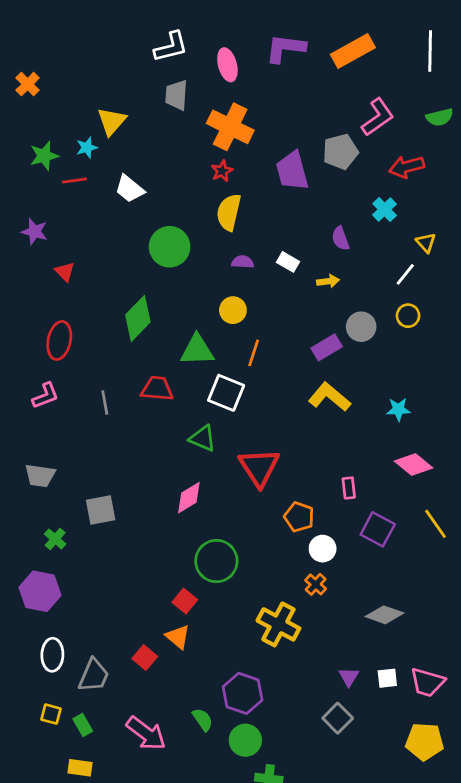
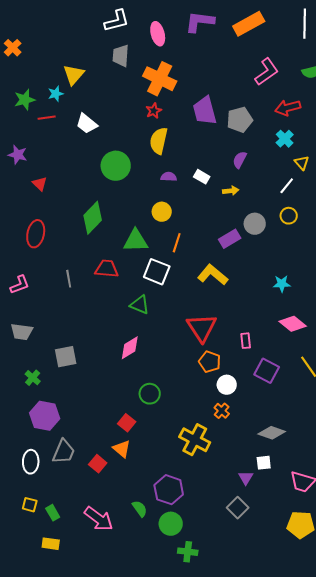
gray pentagon: (340, 152) -> (240, 120), moved
cyan cross: (385, 210) -> (285, 139), moved
purple semicircle: (340, 238) -> (240, 160), turned 48
pink L-shape: (45, 396) -> (20, 285), moved
yellow L-shape: (329, 397) -> (213, 275), moved
red triangle: (259, 467) -> (202, 328), moved
green circle: (216, 561) -> (150, 394), size x0.7
purple hexagon: (40, 591) -> (45, 416), moved
gray trapezoid: (94, 675) -> (64, 452), moved
white square: (387, 678) -> (264, 463), moved

